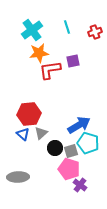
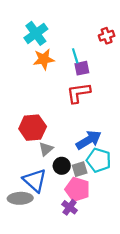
cyan line: (67, 27) -> (75, 56), moved
red L-shape: (50, 70) -> (79, 93), moved
blue triangle: (23, 134) -> (35, 180), moved, size x1.6
purple cross: (80, 185) -> (70, 207), moved

